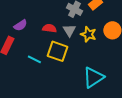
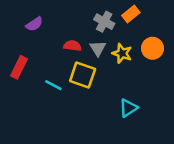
purple semicircle: (20, 25) -> (34, 24), moved
cyan triangle: (93, 77) -> (128, 108), size x0.7

